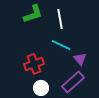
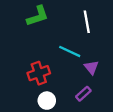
white line: (60, 19) -> (87, 22), moved
purple rectangle: (73, 82) -> (83, 94), size x0.6

